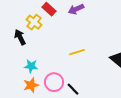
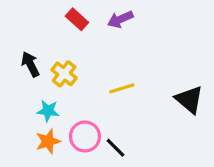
yellow cross: (34, 22) -> (64, 74), moved

